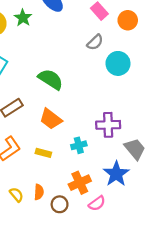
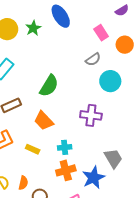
green semicircle: (51, 79) -> (49, 86), turned 80
purple cross: (108, 125) -> (91, 115), moved
orange cross: (80, 183) -> (66, 170), moved

